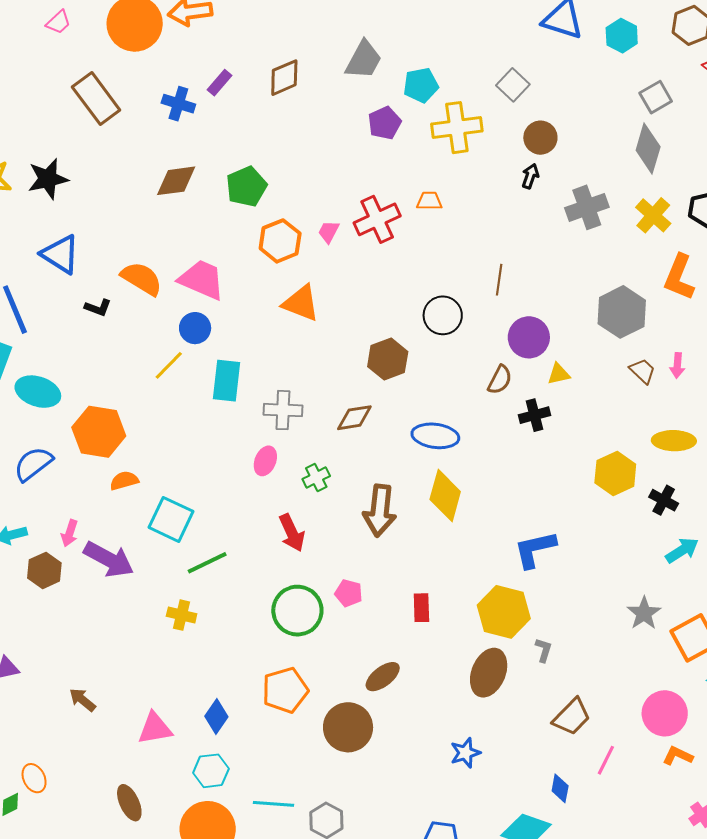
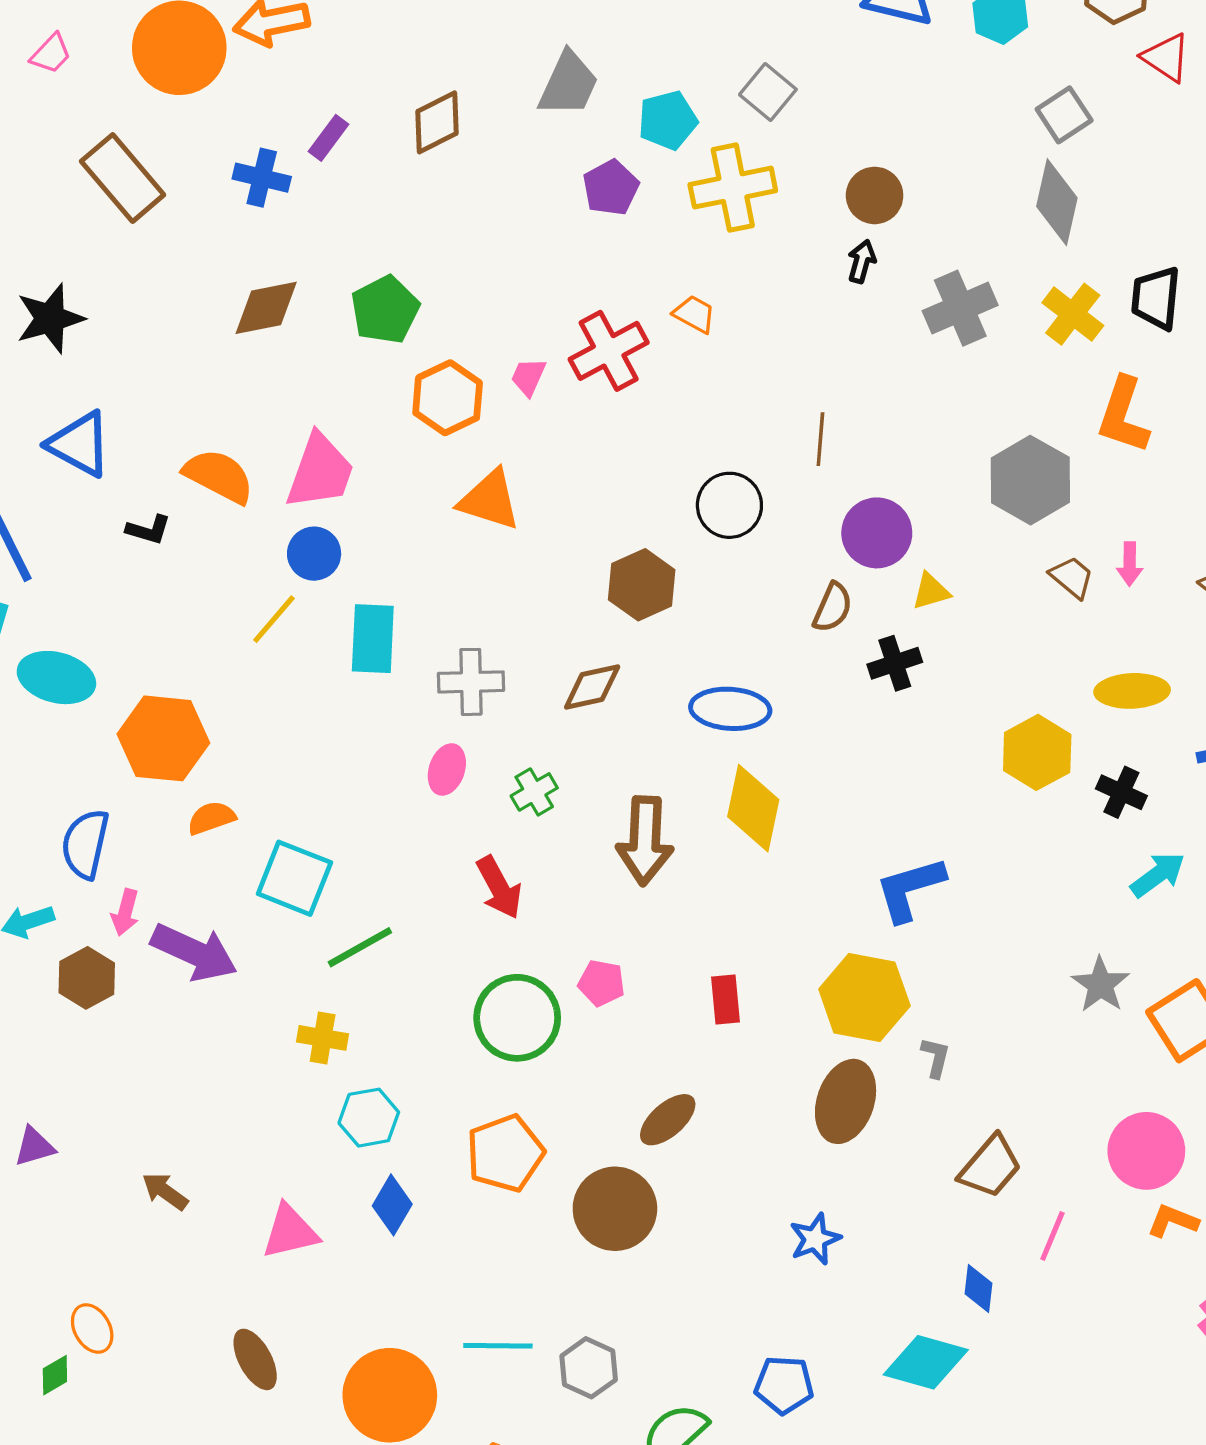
gray square: (513, 85) -> (768, 92), moved
orange trapezoid: (429, 201) -> (694, 314), turned 32
pink trapezoid: (202, 280) -> (320, 471), turned 90
blue semicircle: (33, 464) -> (85, 844), moved, turned -36
cyan hexagon: (211, 771) -> (369, 1118), moved

